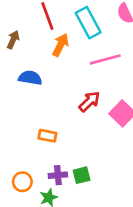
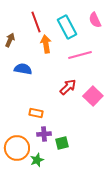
orange arrow: (61, 45) -> (46, 44), turned -36
purple cross: (58, 175) -> (44, 134), moved
orange circle: (22, 182) -> (17, 148), size x1.6

